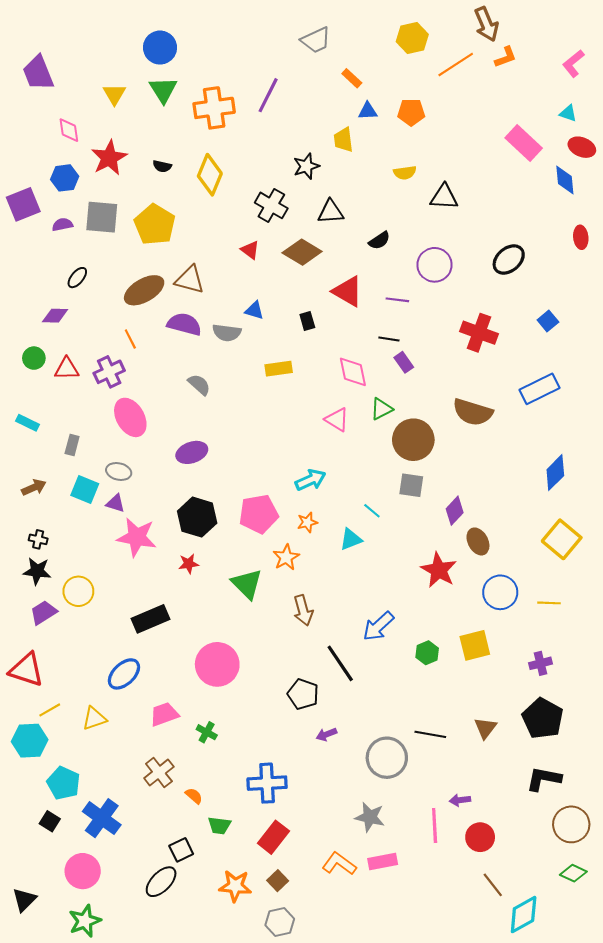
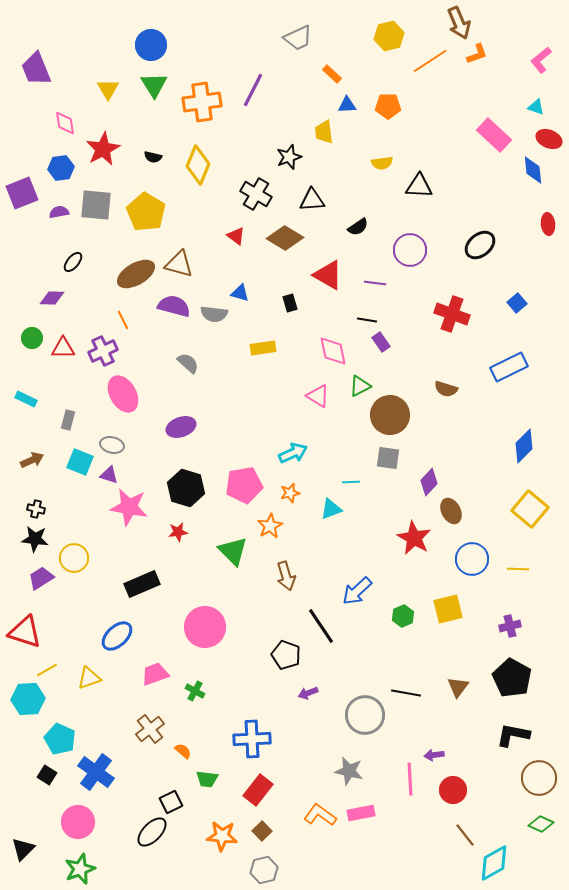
brown semicircle: (473, 412) -> (446, 389), size x0.6
cyan line: (372, 511) -> (351, 482), turned -42

